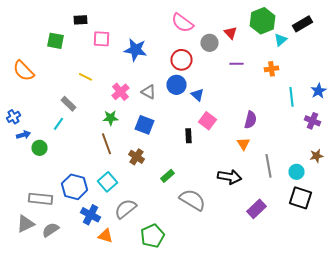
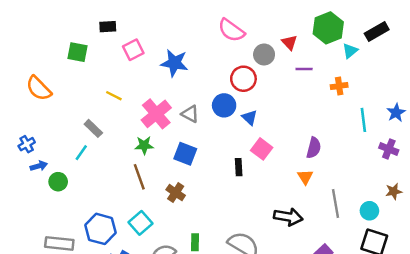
pink square: (102, 39) -> (133, 50), turned -30
red circle: (182, 60) -> (243, 79), moved
purple line: (236, 64) -> (304, 69), moved
pink cross: (120, 92) -> (156, 114), size x1.4
green rectangle: (168, 176) -> (195, 242), moved, turned -48

